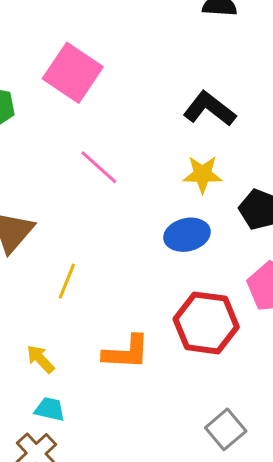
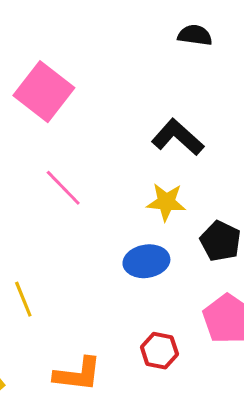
yellow line: (67, 281) -> (23, 299), turned -48
red hexagon: (206, 323) -> (159, 351), size x0.6

